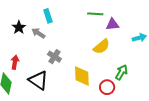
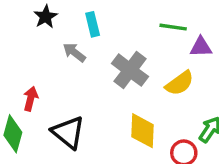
black star: (19, 27) -> (46, 17), moved
gray cross: (54, 57) -> (130, 70), moved, size x1.5

